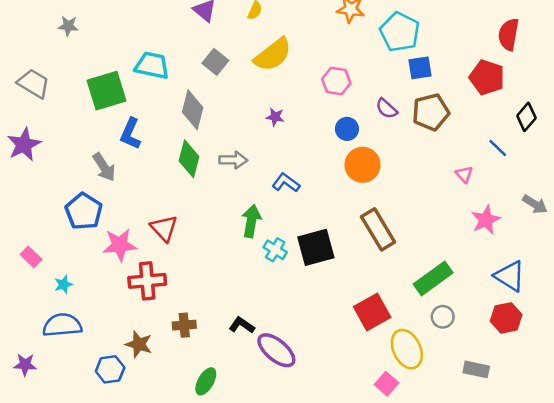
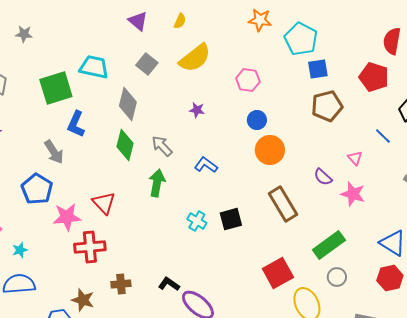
purple semicircle: (386, 109) -> (323, 177), moved
gray arrow: (233, 160) -> (162, 146), turned -135
pink star: (486, 220) -> (353, 194), moved, turned -30
green arrow: (251, 221) -> (157, 183), moved
black square: (316, 247) -> (231, 219), size x0.7

